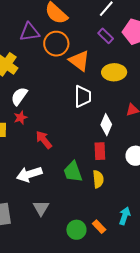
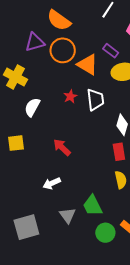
purple rectangle: (106, 36) -> (111, 51), moved
red star: (20, 118) -> (70, 96), moved
green trapezoid: (73, 172) -> (93, 206), moved
white arrow: (29, 174) -> (52, 183), size x0.7

